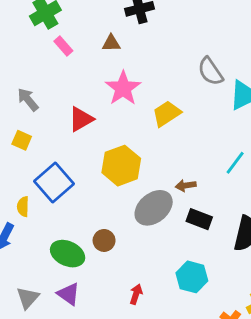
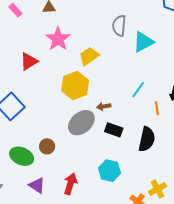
gray semicircle: (210, 71) -> (119, 26), turned 40
yellow hexagon: (121, 166) -> (75, 86), moved
purple triangle: (69, 294) -> (37, 185), moved
red arrow: (136, 294) -> (70, 184), size x1.5

